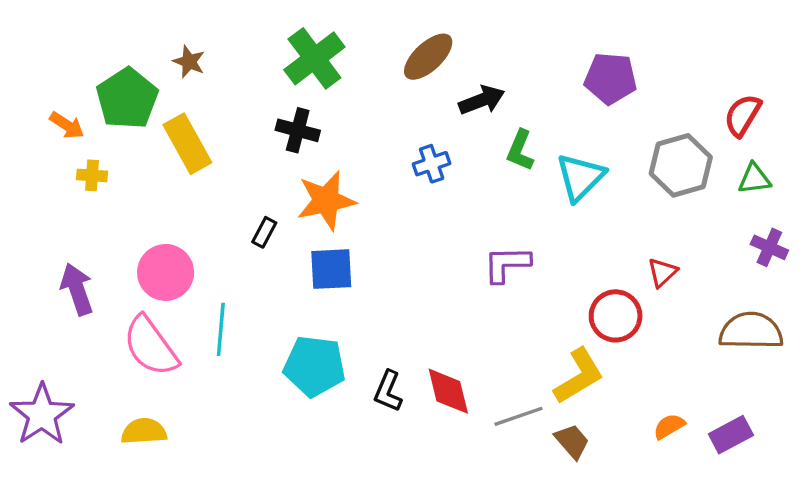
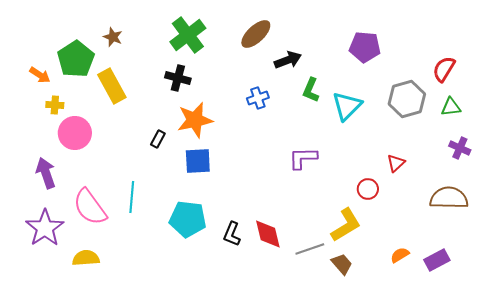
pink circle: (166, 272) -> (75, 133), moved
red circle: (616, 316) -> (368, 189), size x0.7
purple star: (42, 415) -> (45, 228), moved

